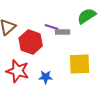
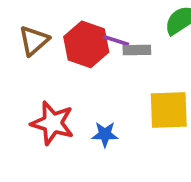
red hexagon: (31, 42) -> (86, 44), moved

